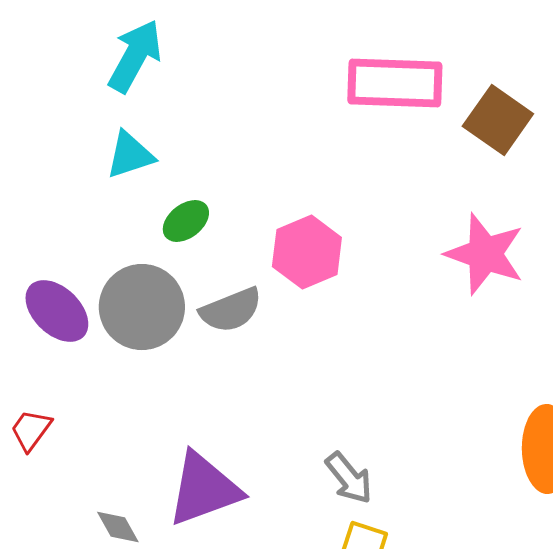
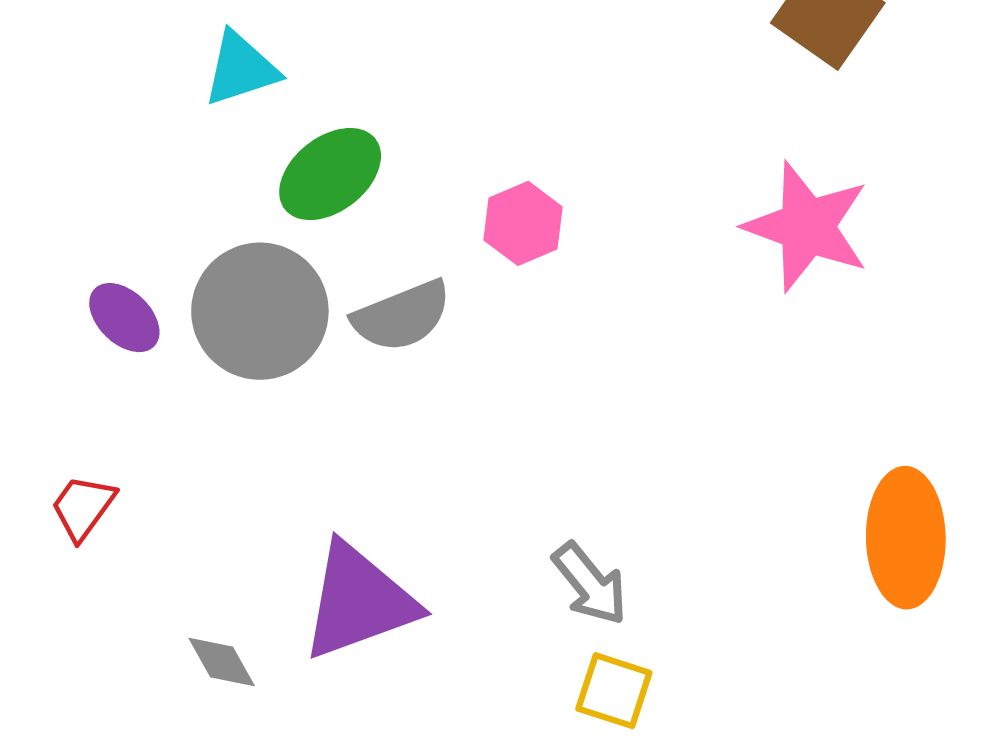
green ellipse: (186, 221) -> (330, 174), size x1.4
pink hexagon: (307, 252) -> (523, 223), size x0.7
purple ellipse: (57, 311) -> (124, 318), size x0.7

